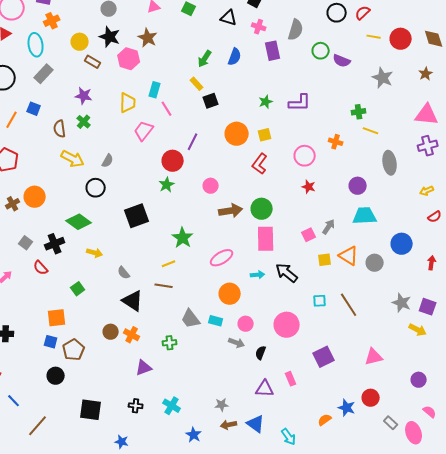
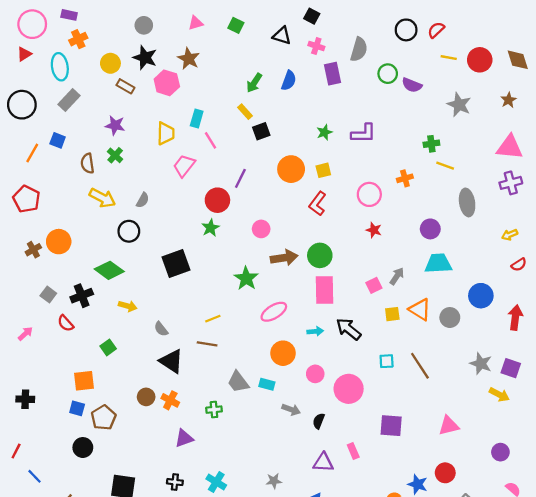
orange cross: (336, 142) -> (405, 178), turned -32
green star: (183, 238) -> (246, 278), moved
red arrow: (432, 263) -> (515, 318), size x1.5
pink circle: (246, 324) -> (315, 374), moved
purple square: (324, 357) -> (391, 426), turned 30

